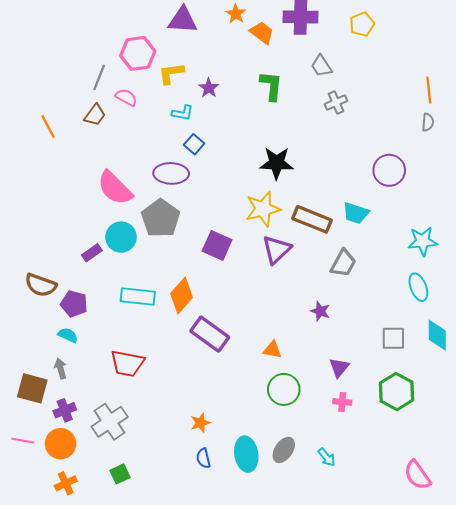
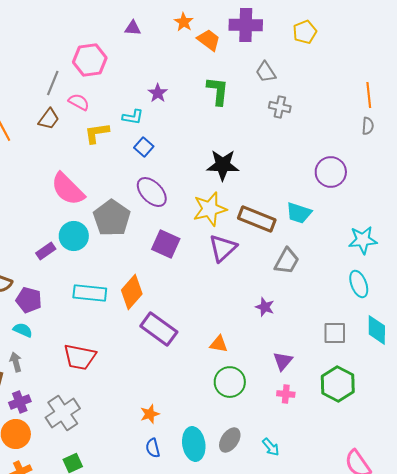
purple triangle: (183, 20) -> (133, 28), size x0.6
yellow L-shape: (171, 73) -> (97, 133), moved
gray cross: (336, 102) -> (280, 107), turned 35
purple ellipse: (171, 173) -> (152, 192), moved, turned 44

